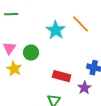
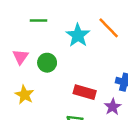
green line: (11, 14) -> (39, 21), moved
yellow star: (14, 69) -> (24, 95), moved

